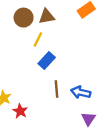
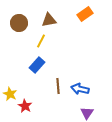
brown circle: (24, 18) -> (19, 23), moved
blue rectangle: (47, 60) -> (37, 65), moved

